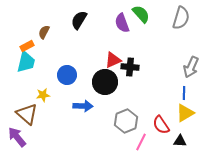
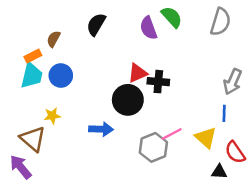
blue circle: (67, 75) -> (61, 76), moved
yellow triangle: (185, 113) -> (206, 138), moved, turned -48
red semicircle: (161, 125) -> (235, 152), moved
pink line: (141, 142) -> (172, 134), moved, turned 36

